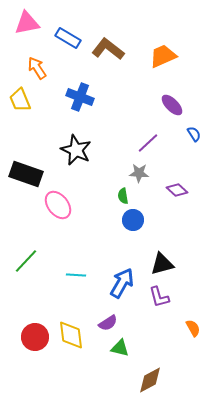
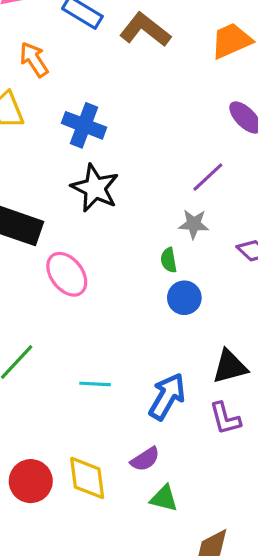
blue cross: (80, 97) -> (84, 125), moved

